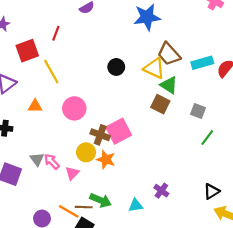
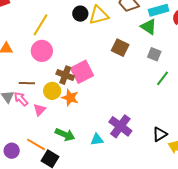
yellow triangle: (154, 68) -> (99, 15), moved, turned -40
yellow line: (51, 72) -> (40, 25), moved, turned 60
green triangle: (169, 85) -> (149, 27), moved
purple cross: (161, 191) -> (120, 126), size x1.6
black triangle: (211, 191) -> (160, 134), moved
brown line: (84, 207) -> (27, 83), moved

